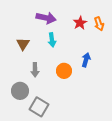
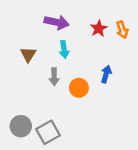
gray arrow: (35, 70) -> (54, 77), moved
gray circle: (20, 91) -> (21, 126), moved
gray square: (39, 107) -> (48, 132), turned 30

